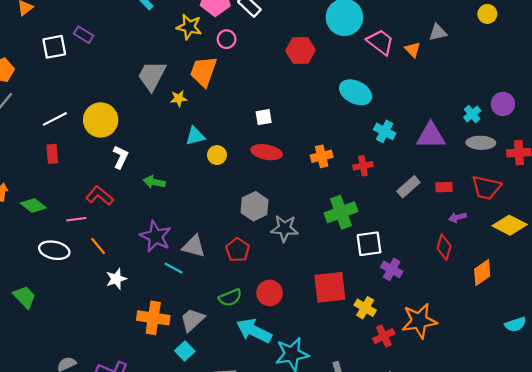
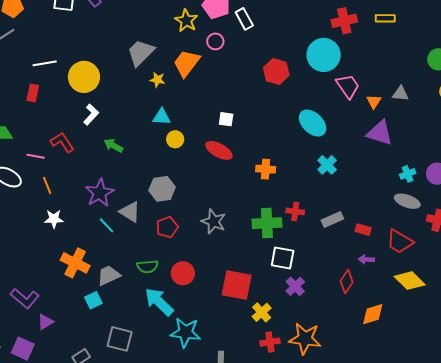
purple triangle: (431, 136) -> (380, 133), moved
red cross: (363, 166) -> (295, 211), moved
gray hexagon: (255, 206) -> (162, 189), moved

